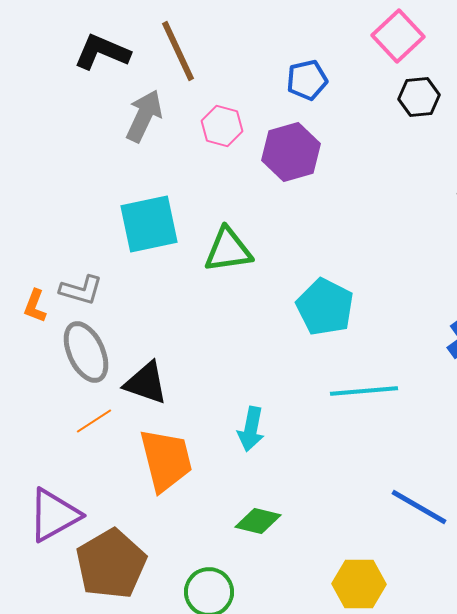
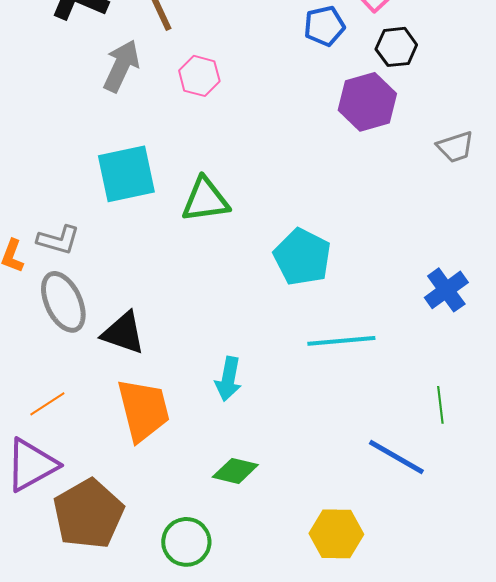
blue pentagon: (307, 80) -> (324, 26), moved
purple hexagon: (291, 152) -> (367, 102), moved
orange line: (94, 421) -> (47, 404), moved

